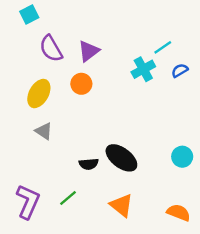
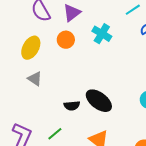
cyan cross: (143, 69) -> (102, 34), moved, turned -30

